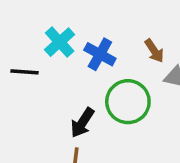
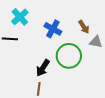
cyan cross: (60, 42) -> (20, 17), moved

